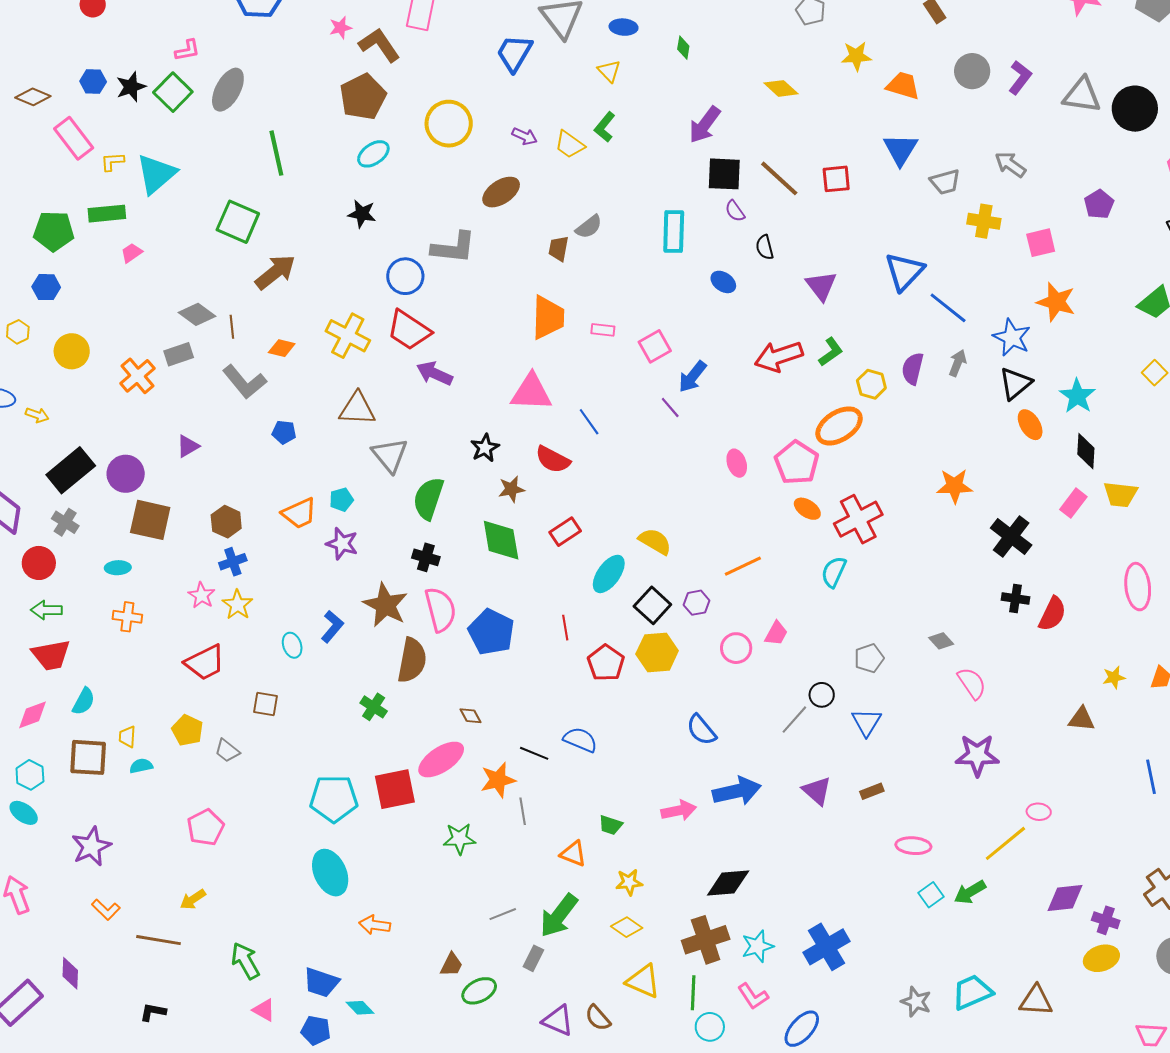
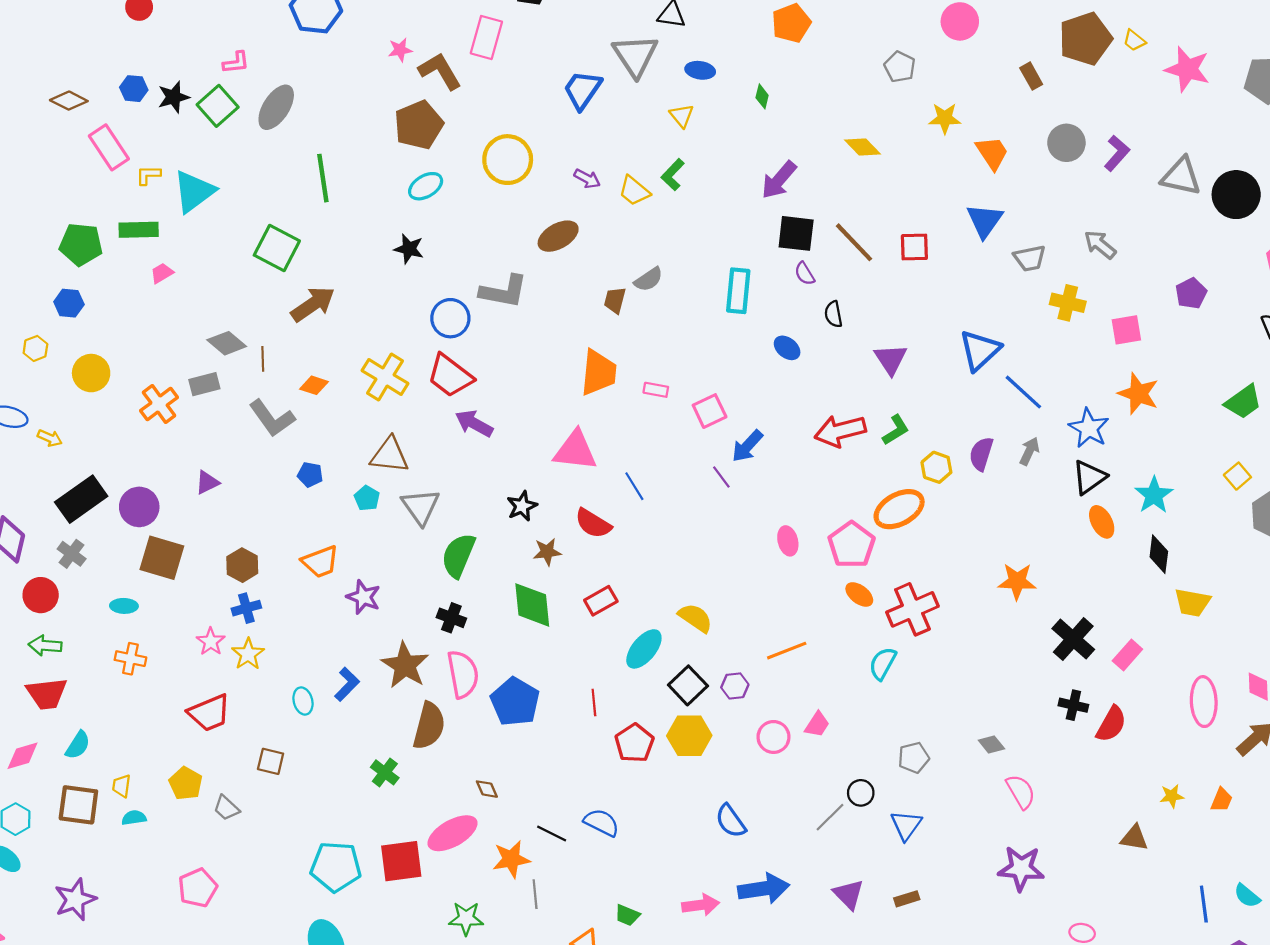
orange trapezoid: (903, 86) -> (992, 153), turned 36
cyan pentagon: (341, 500) -> (367, 498), moved, turned -30
pink rectangle: (1073, 503) -> (1127, 655), moved

